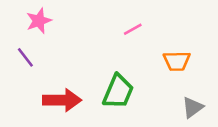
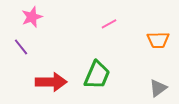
orange trapezoid: (177, 61) -> (158, 40), moved

